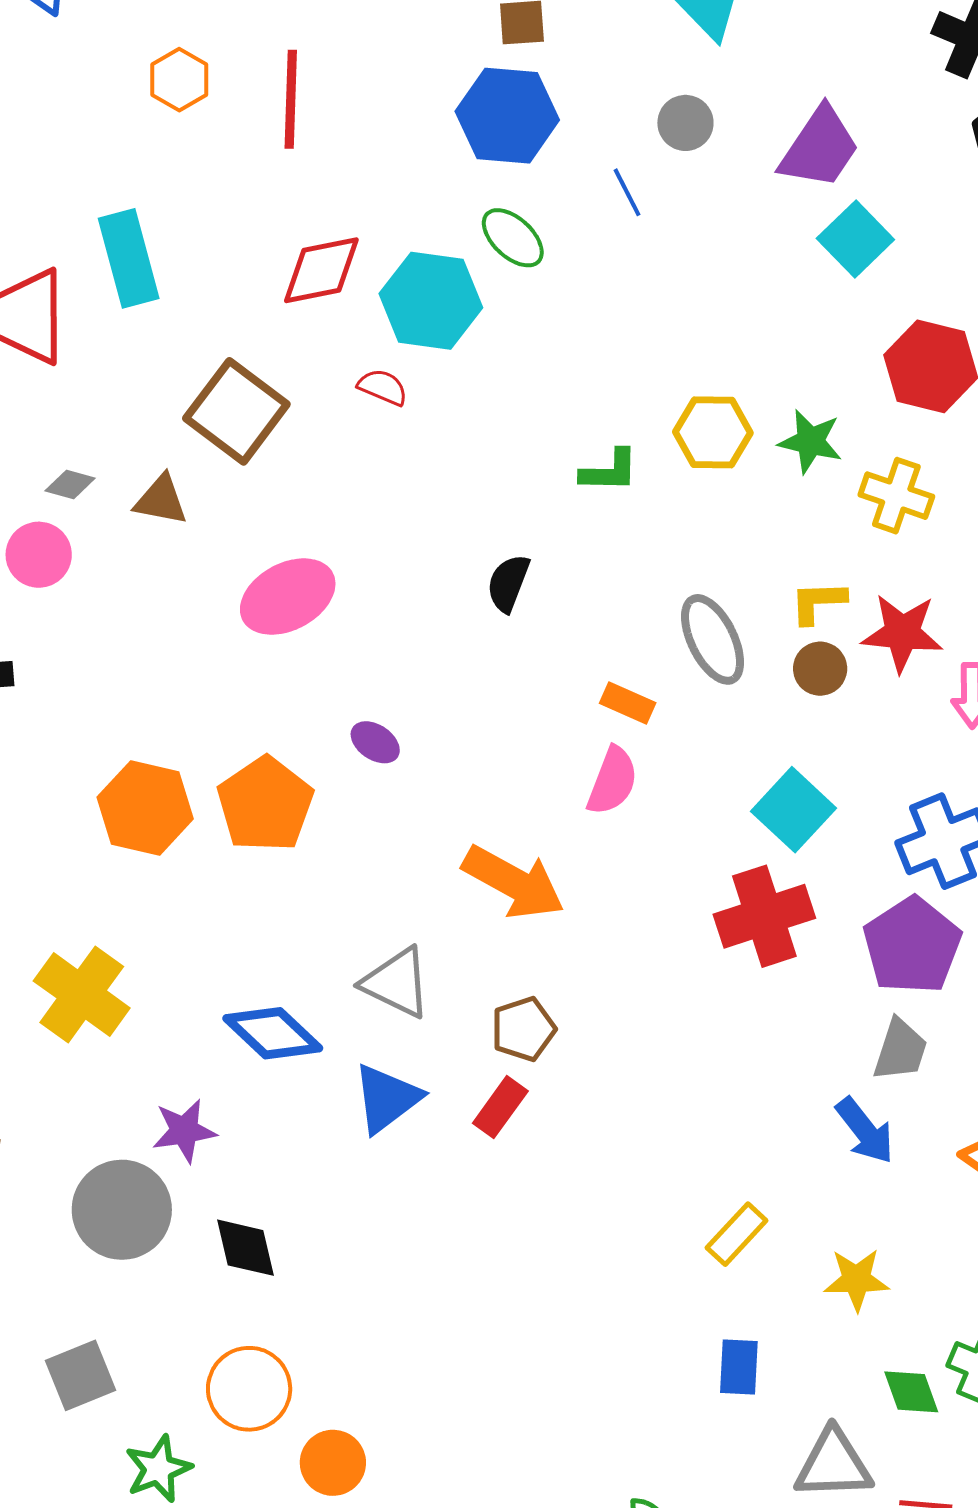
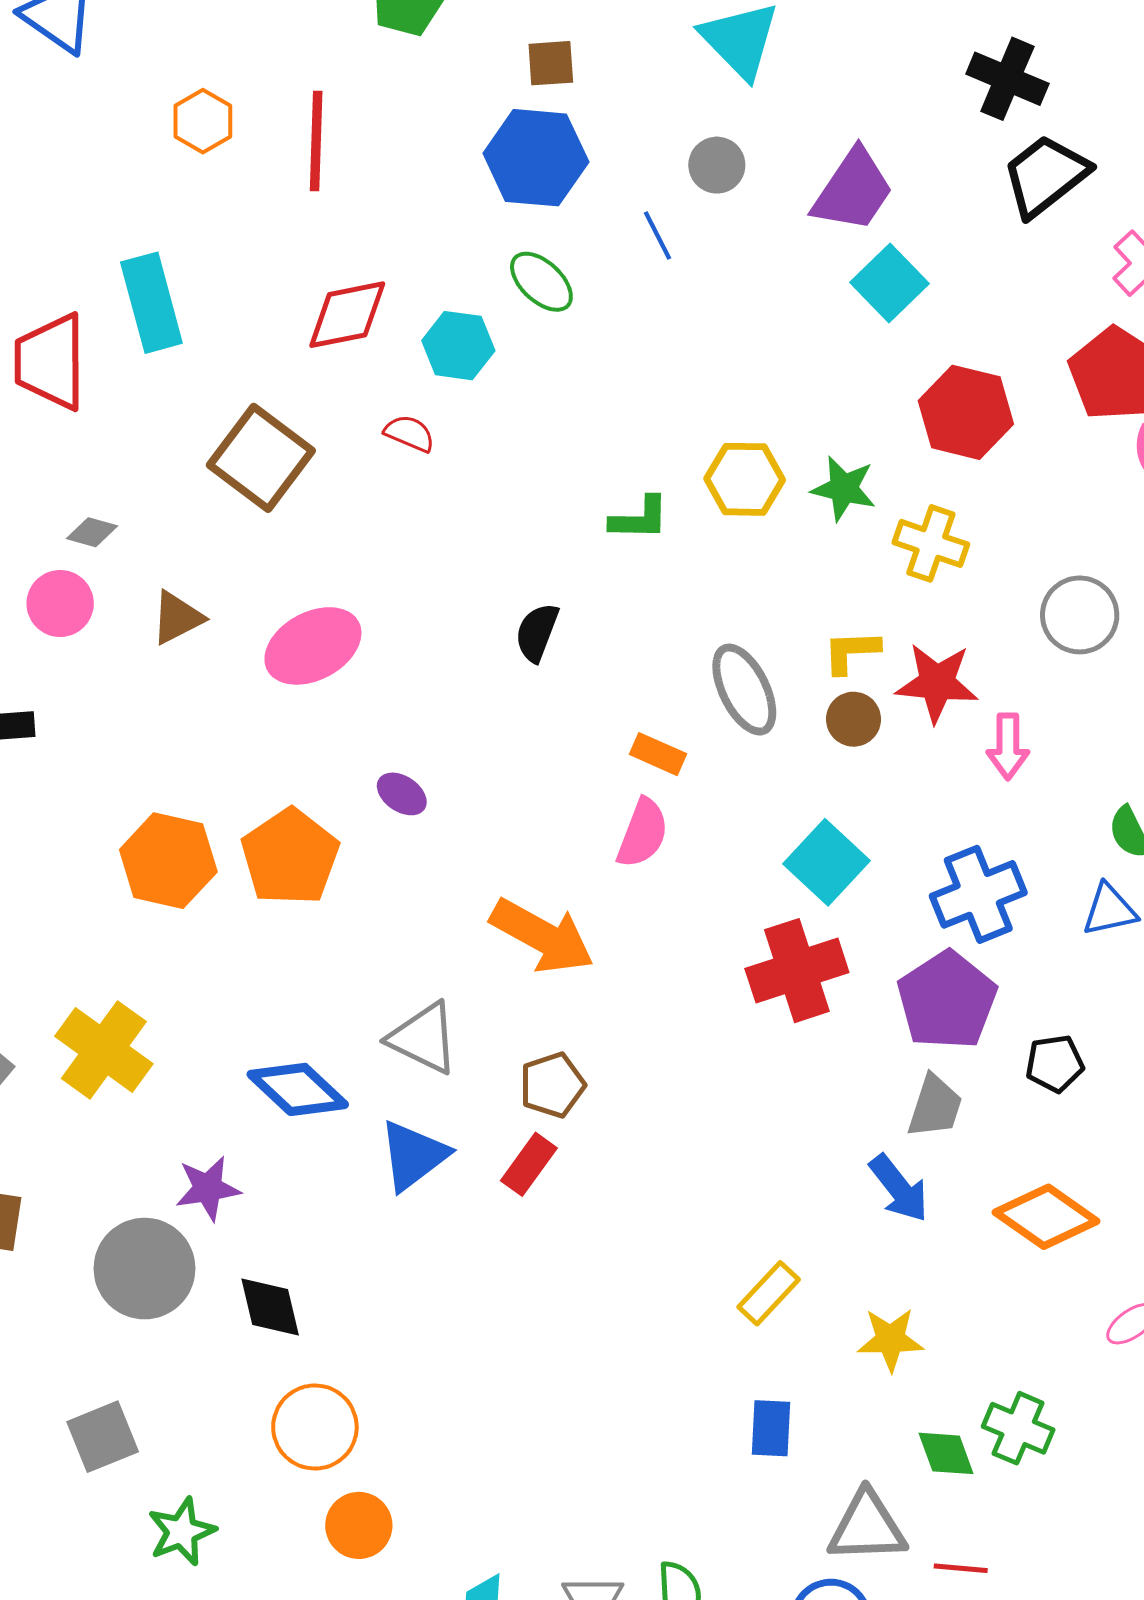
cyan hexagon: (431, 301) -> (458, 346), size x0.7
brown triangle: (161, 500) -> (177, 618), moved, turned -38
orange circle: (249, 1389) -> (315, 1427), moved

